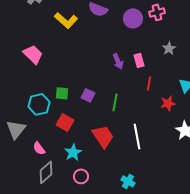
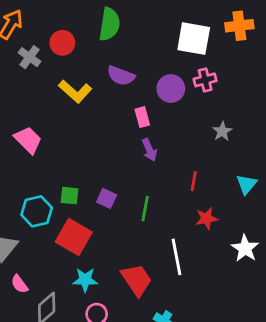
pink rectangle: (139, 60) -> (142, 117), moved
red star: (168, 103) -> (207, 218), moved
red square: (65, 122) -> (74, 237), size x1.4
red trapezoid: (103, 136) -> (137, 280), moved
pink semicircle: (39, 148) -> (20, 284), moved
cyan star: (73, 152) -> (85, 280), turned 30

